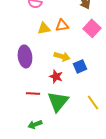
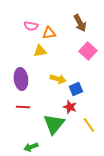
orange triangle: (62, 25) -> (49, 33), moved
red star: (56, 76) -> (70, 107), moved
red line: (33, 93) -> (23, 107), moved

